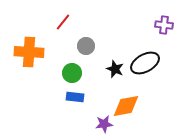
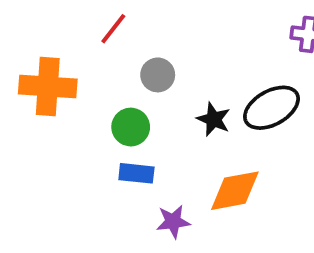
purple star: (104, 124) -> (173, 222), moved

